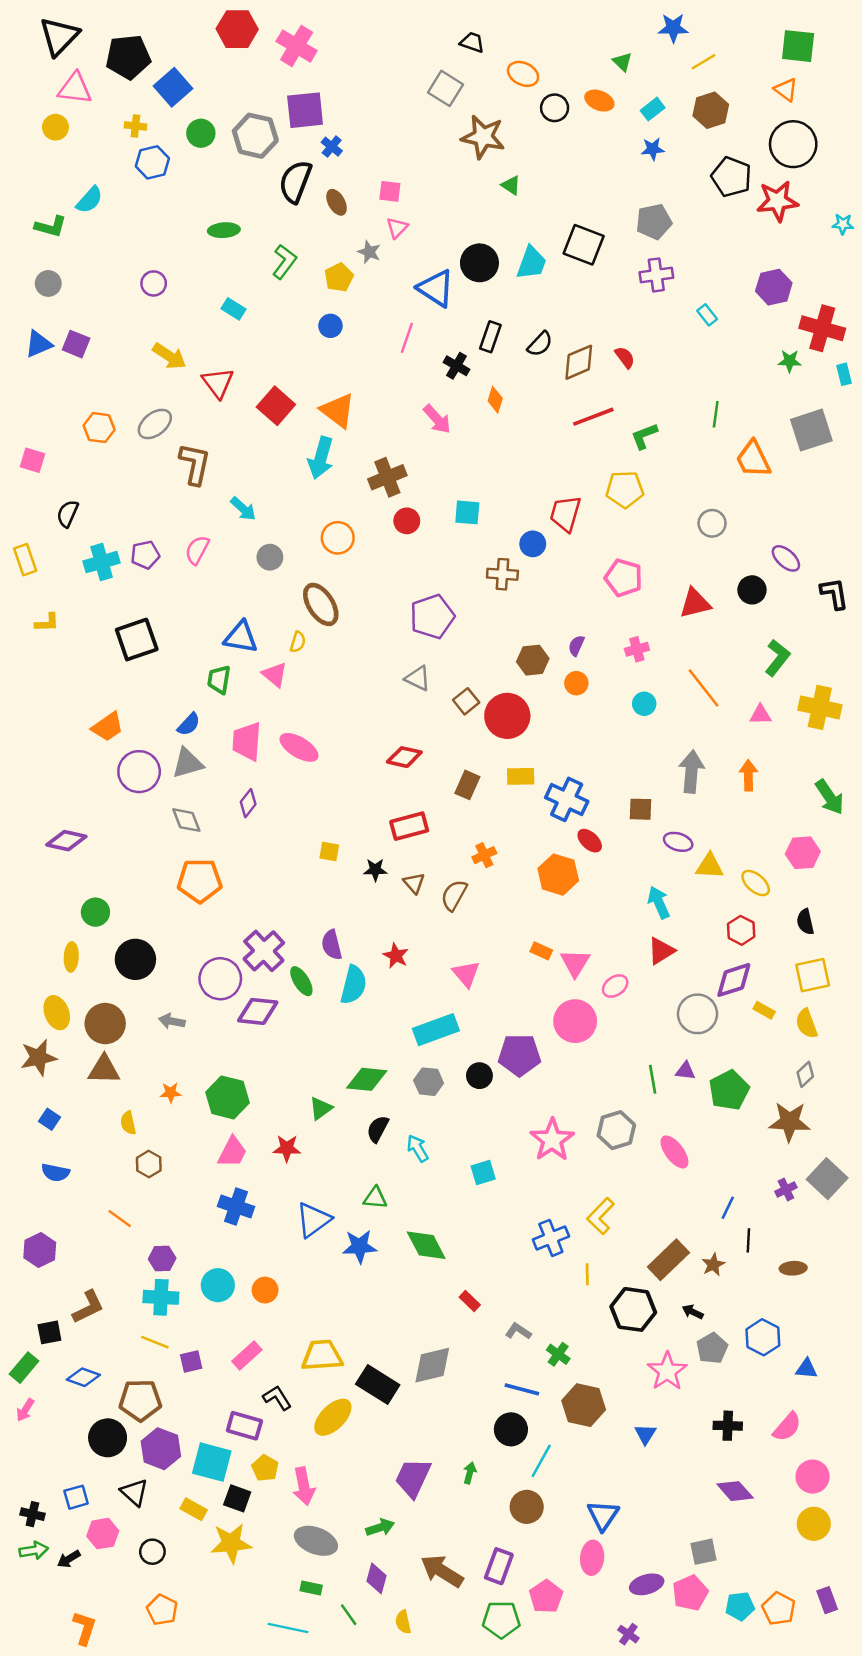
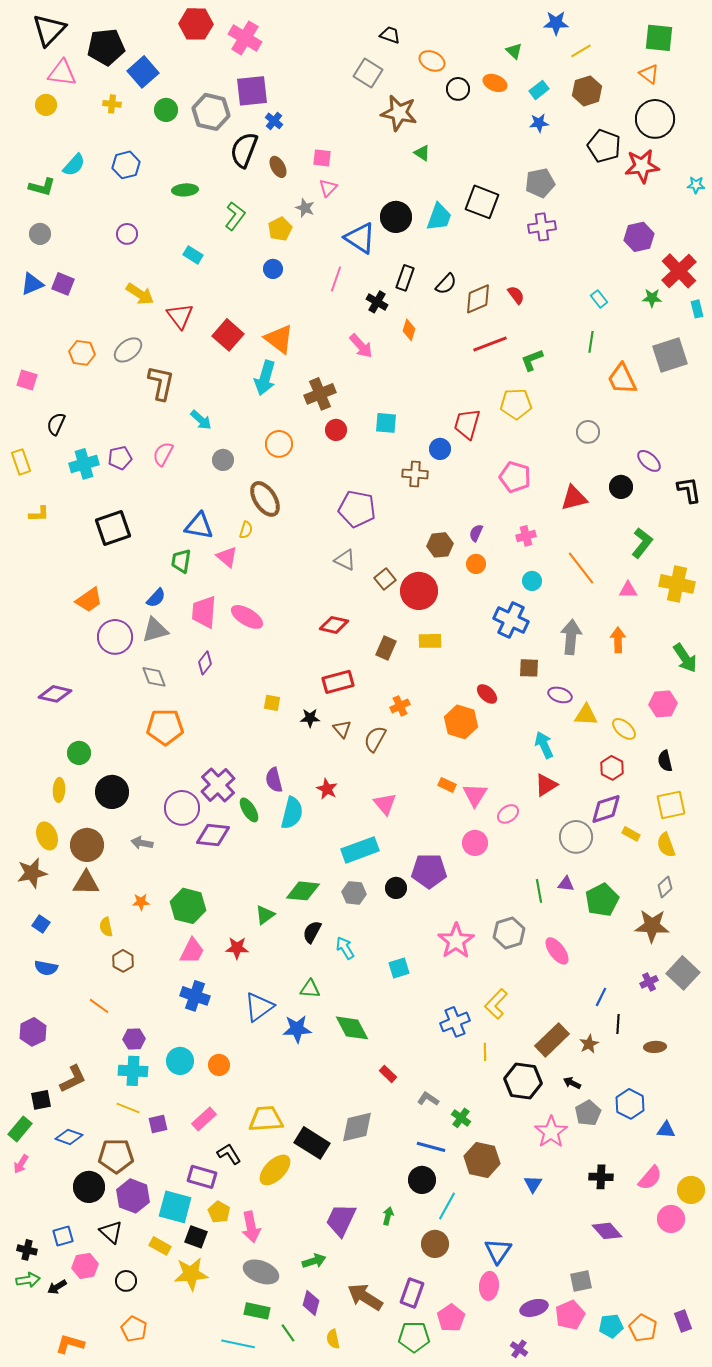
blue hexagon: (152, 162) -> (126, 165), moved
cyan rectangle: (707, 315) -> (599, 299), moved
red cross: (822, 328) -> (679, 271), turned 30
purple pentagon: (432, 617) -> (357, 509), turned 30
blue cross: (567, 799) -> (511, 620), moved
pink circle: (575, 1021) -> (475, 843), size x0.7
yellow circle: (814, 1524) -> (691, 1190), moved
green rectangle: (311, 1588) -> (257, 1311), size x1.4
orange L-shape: (85, 1628) -> (70, 1344), turned -92

